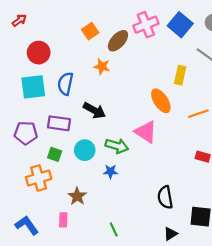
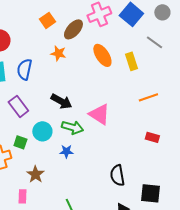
yellow rectangle: (180, 75) -> (131, 61), turned -30
orange ellipse: (161, 101) -> (102, 55), moved
black arrow: (94, 110) -> (61, 101), moved
purple rectangle: (59, 123) -> (18, 106), turned 45
green square: (55, 154) -> (20, 142), moved

